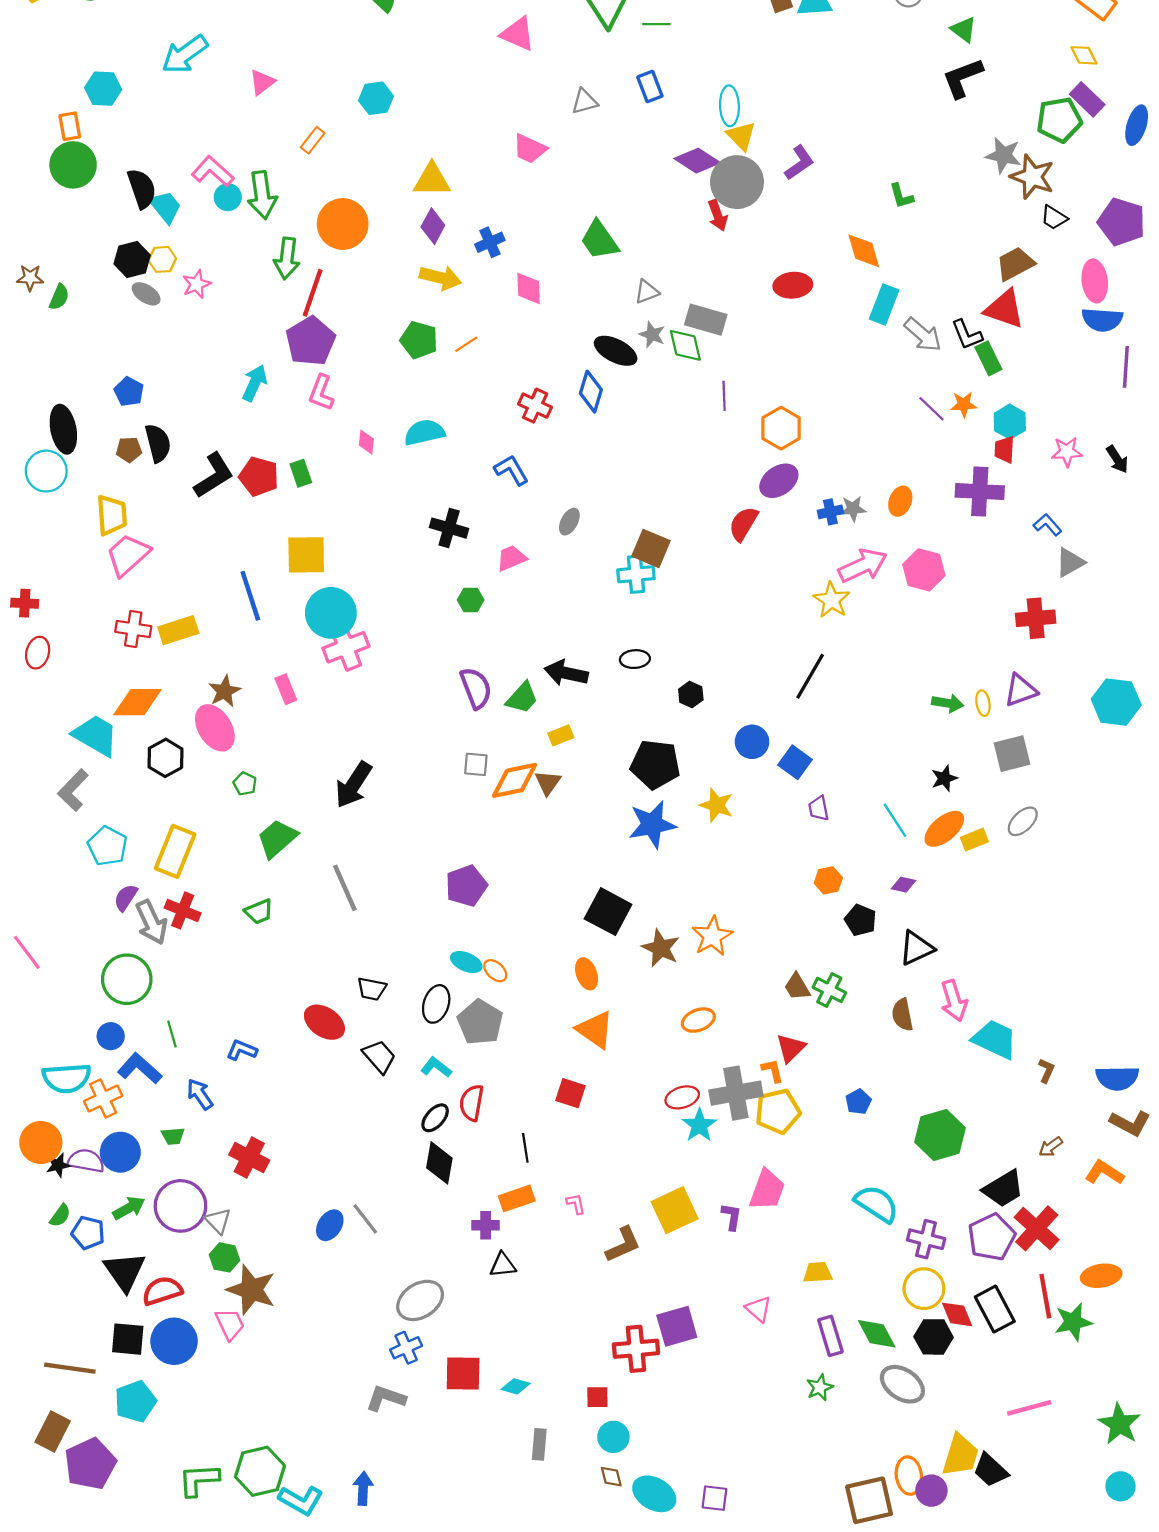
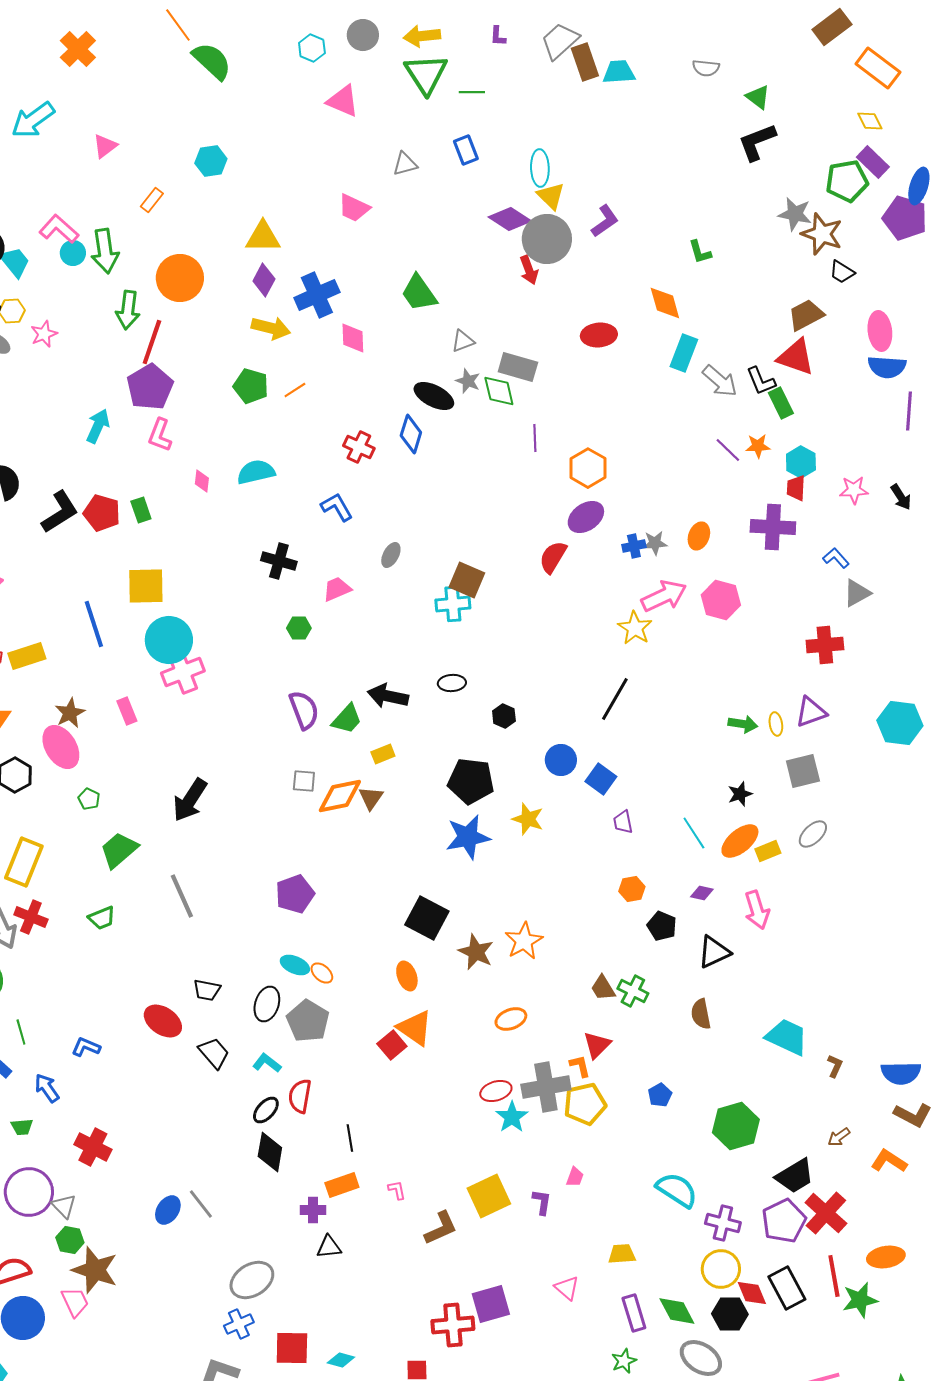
purple pentagon: (1122, 222) -> (905, 218), moved
blue cross: (490, 242) -> (317, 295), size x1.6
pink arrow: (954, 1001) -> (757, 910), moved
red square: (570, 1093) -> (392, 1045), moved, turned 32
pink trapezoid: (767, 1190) -> (575, 1177), size x0.5

